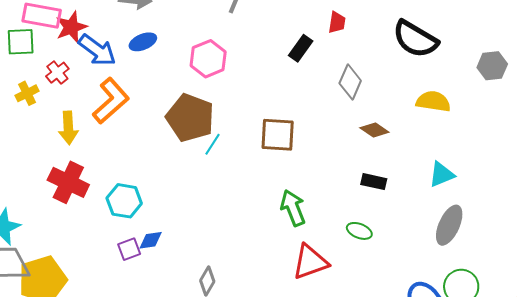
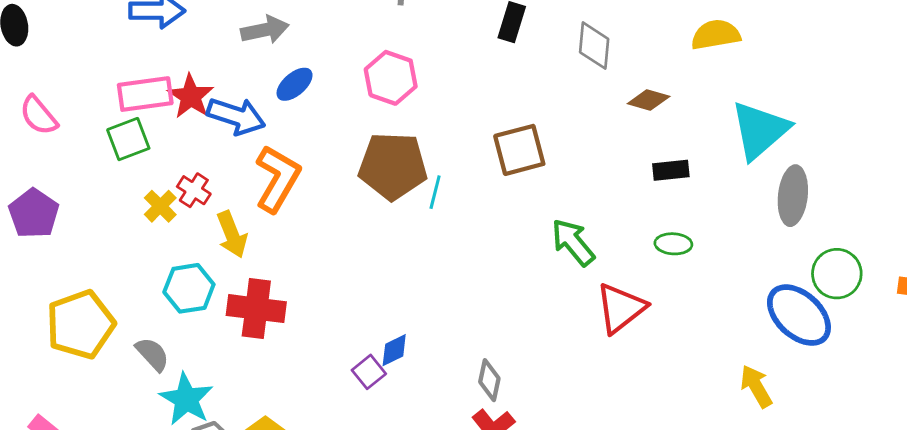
red cross: (57, 73) -> (194, 190), moved
cyan triangle: (442, 174) -> (760, 130), size x1.6
cyan hexagon: (124, 201) -> (189, 288), moved

